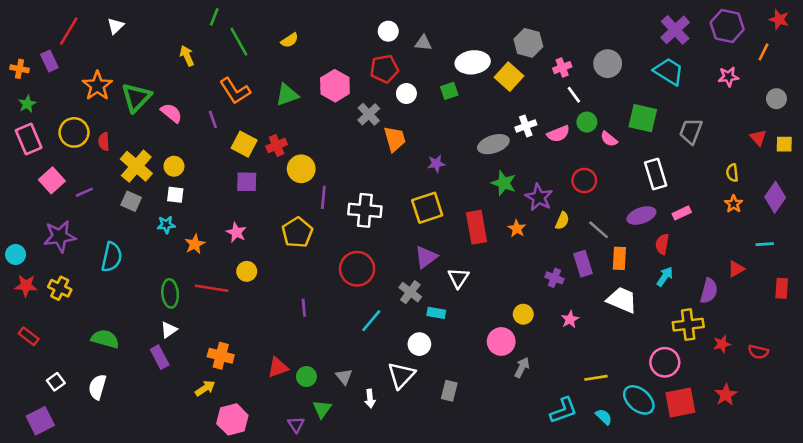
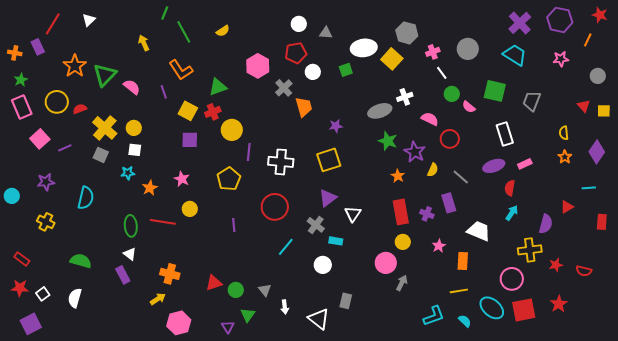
green triangle: (287, 95) -> (218, 87), moved
pink semicircle: (558, 134) -> (430, 119), moved, turned -132
red semicircle: (104, 142) -> (80, 109), turned 72
red rectangle: (477, 227) -> (401, 212), moved
purple star: (60, 236) -> (46, 182), size x0.7
orange rectangle: (619, 258) -> (463, 261), moved
red star: (26, 286) -> (20, 288), moved
purple line: (304, 308) -> (234, 225), moved
white triangle: (169, 330) -> (130, 254), turned -48
white triangle: (401, 375) -> (319, 319), moved, turned -35

